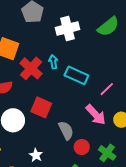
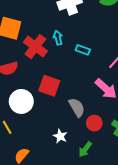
cyan rectangle: (76, 75) -> (83, 50), size x0.6
white star: (36, 155) -> (60, 136), moved

